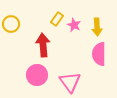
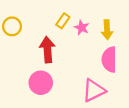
pink triangle: (70, 82) -> (94, 90), moved, turned 40

